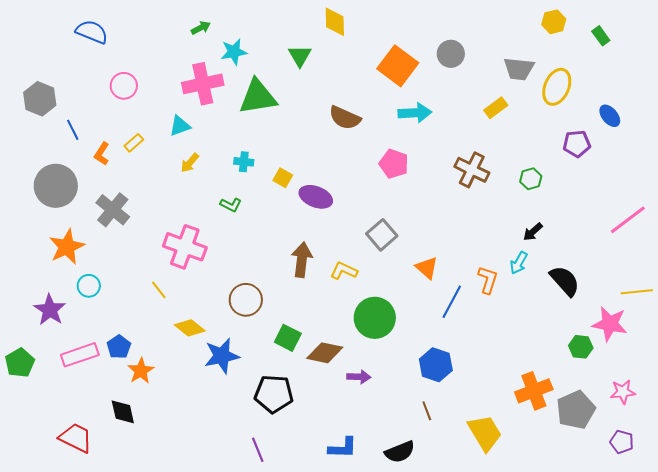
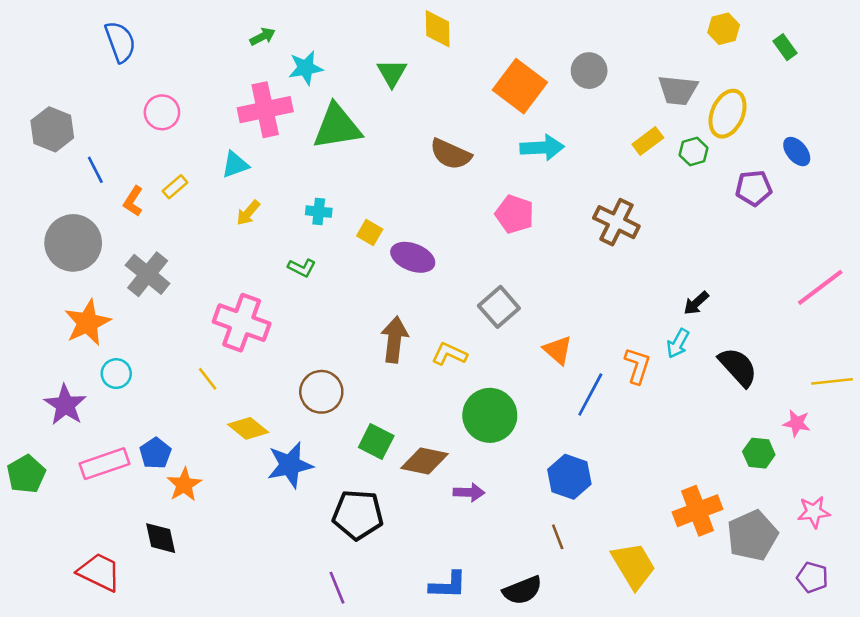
blue semicircle: (92, 32) -> (120, 42), turned 48
green hexagon: (531, 179) -> (694, 152), moved
pink star: (610, 324) -> (797, 423), size x0.6

